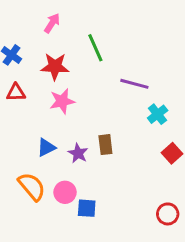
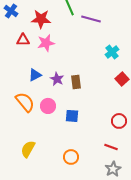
purple line: (134, 84) -> (91, 19), moved
red triangle: (16, 93) -> (23, 40), moved
brown rectangle: (105, 145) -> (76, 82), moved
blue square: (87, 208) -> (72, 116), moved

